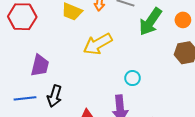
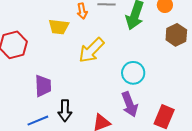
cyan circle: (133, 78) -> (133, 73), size x1.5

